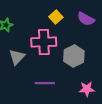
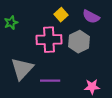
gray hexagon: (74, 56) -> (79, 42), moved
gray triangle: (17, 57) -> (22, 69), moved, size x1.4

